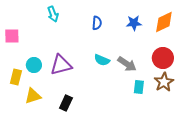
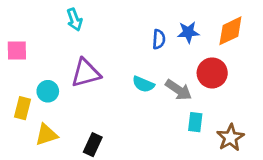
blue semicircle: (97, 23) -> (159, 39), moved
red circle: (163, 58) -> (212, 73), moved
purple triangle: (61, 65) -> (86, 73), moved
brown star: (164, 82) -> (230, 138), moved

